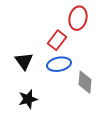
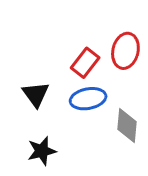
red ellipse: (78, 18) -> (125, 51), moved

